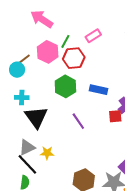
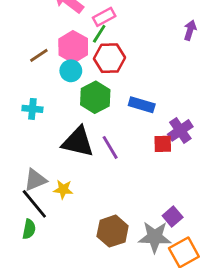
pink rectangle: (93, 36) -> (104, 17), moved
cyan circle: (17, 70) -> (71, 71), moved
black triangle: (36, 117) -> (78, 142), moved, turned -45

